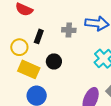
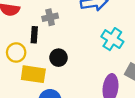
gray cross: (69, 30) -> (50, 17), moved

